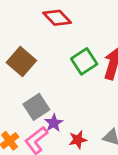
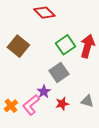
gray square: (36, 107) -> (59, 72), moved

